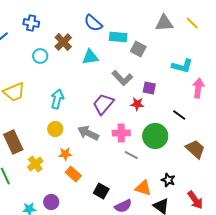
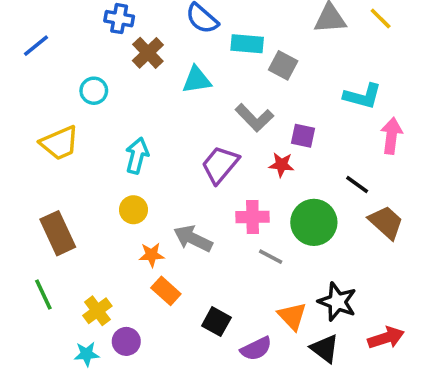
blue cross: (31, 23) -> (119, 19), moved
cyan circle: (40, 56) -> (94, 91), moved
gray arrow: (88, 133) -> (193, 239), moved
brown trapezoid: (195, 149) -> (386, 222), moved
yellow cross: (35, 164) -> (97, 311), moved
black star: (168, 180) -> (337, 302), size x1.5
orange triangle: (143, 188) -> (292, 316), turned 30
red arrow: (195, 200) -> (386, 338), turned -72

